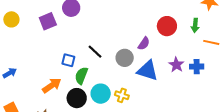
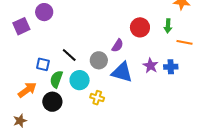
cyan circle: (101, 94) -> (80, 80), moved

